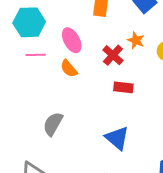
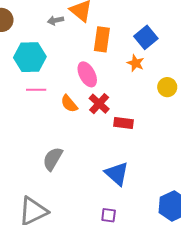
pink ellipse: (72, 40) -> (87, 74), moved
orange star: (136, 40) -> (136, 63), moved
red cross: (113, 55) -> (99, 104), moved

